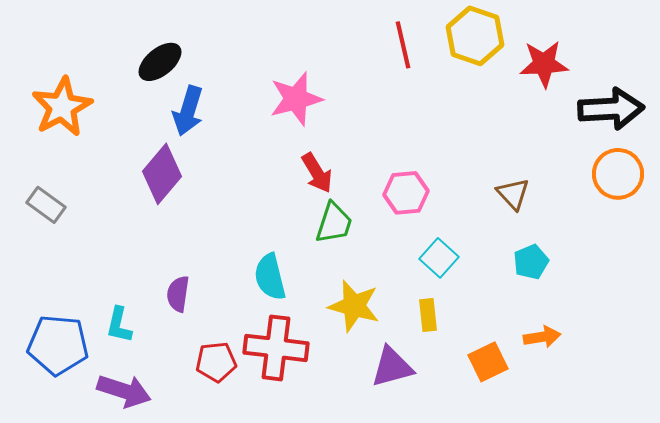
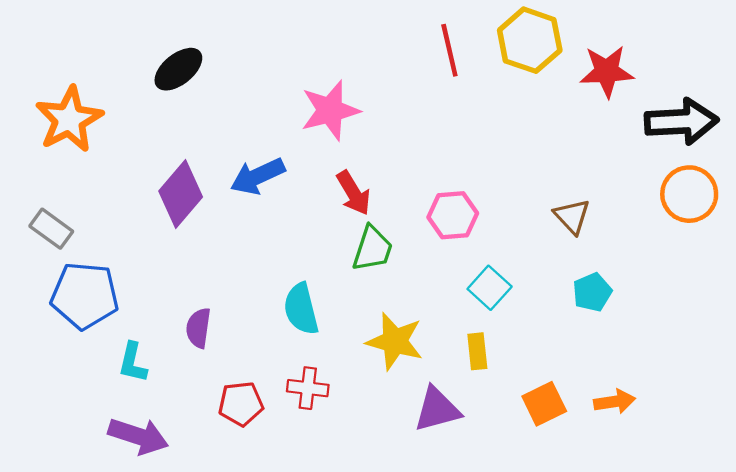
blue arrow: (188, 111) -> (258, 176), moved, turned 48
orange arrow: (542, 337) -> (614, 402), moved
blue pentagon: (58, 345) -> (85, 296), moved
red cross: (276, 348) -> (308, 388), size x0.6

